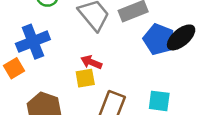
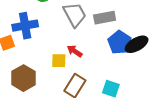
red arrow: (91, 62) -> (75, 51), moved

